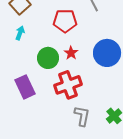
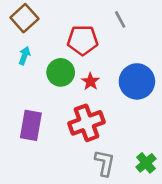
green circle: (48, 58) -> (61, 72), moved
purple rectangle: (25, 87) -> (31, 125), turned 35

